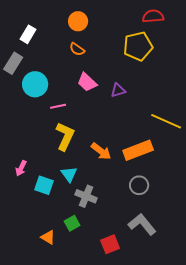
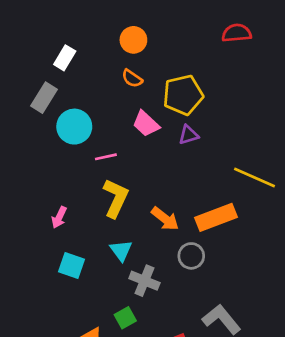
yellow pentagon: (138, 46) -> (183, 95), moved
pink arrow: (21, 168) -> (59, 217), moved
cyan square: (44, 185) -> (72, 266), moved
gray circle: (139, 185) -> (191, 256), moved

